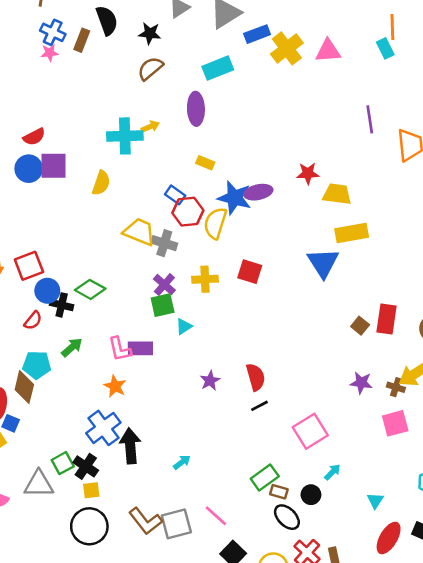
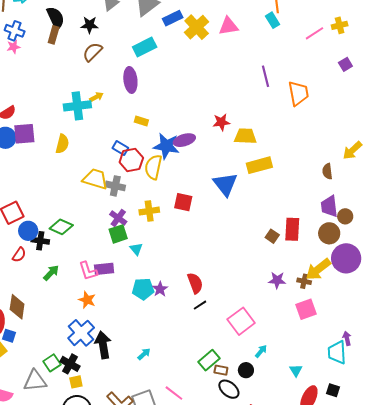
brown rectangle: (82, 40) -> (54, 35), moved
blue triangle: (323, 263) -> (225, 184), moved
cyan triangle: (184, 326) -> (136, 249), turned -32
cyan pentagon: (37, 365) -> (143, 289), moved

